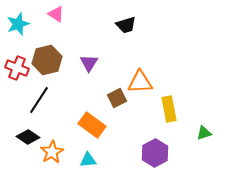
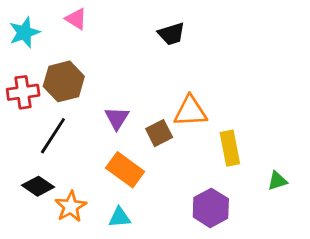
purple triangle: (89, 63) -> (117, 118), moved
red cross: (17, 68) -> (23, 92), turned -30

